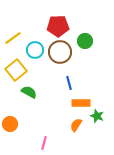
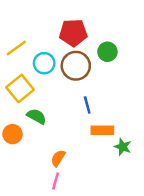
orange circle: (10, 124) -> (12, 134), moved
orange semicircle: (76, 125) -> (58, 158), moved

